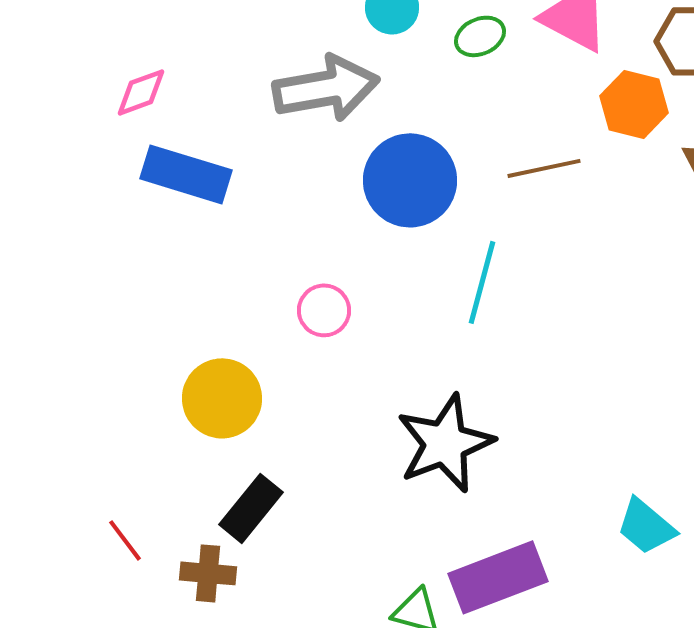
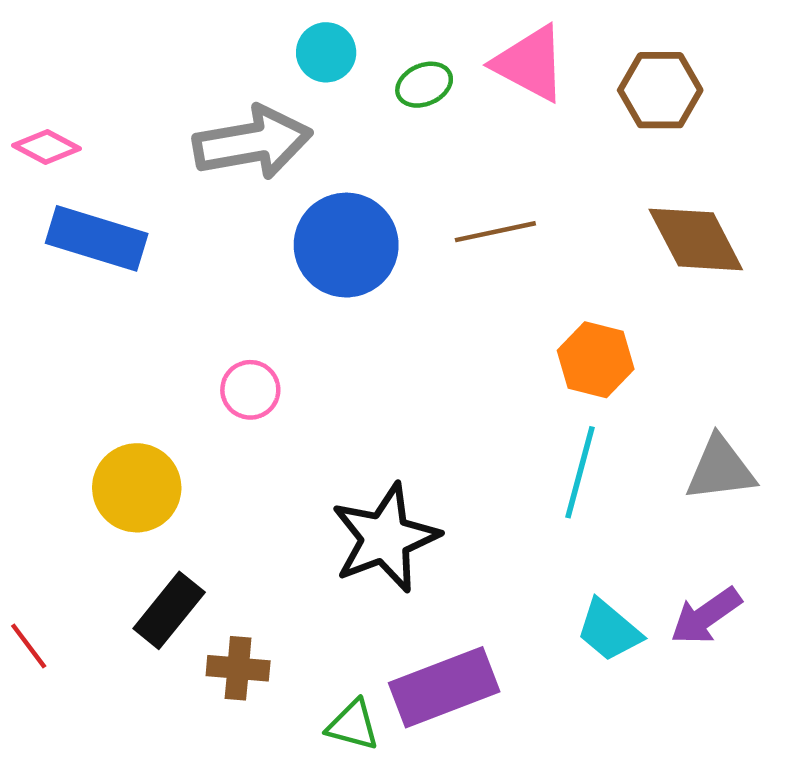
pink diamond: (141, 92) -> (47, 147), turned 48
orange hexagon: (634, 104) -> (596, 360), moved
cyan line: (482, 282) -> (580, 472), moved
brown cross: (208, 573) -> (238, 668), moved

